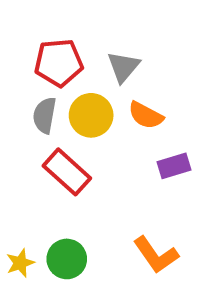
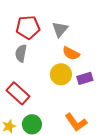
yellow circle: (91, 115) -> (61, 74), moved
red rectangle: (67, 172) -> (18, 93), moved

